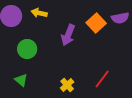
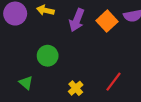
purple arrow: (68, 35) -> (77, 20), moved
green circle: (27, 49) -> (48, 56), moved

